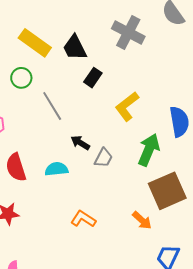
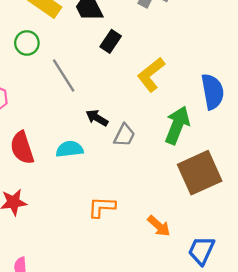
orange L-shape: (83, 219) -> (102, 207), turned -30
orange arrow: (142, 220) -> (159, 226), moved

